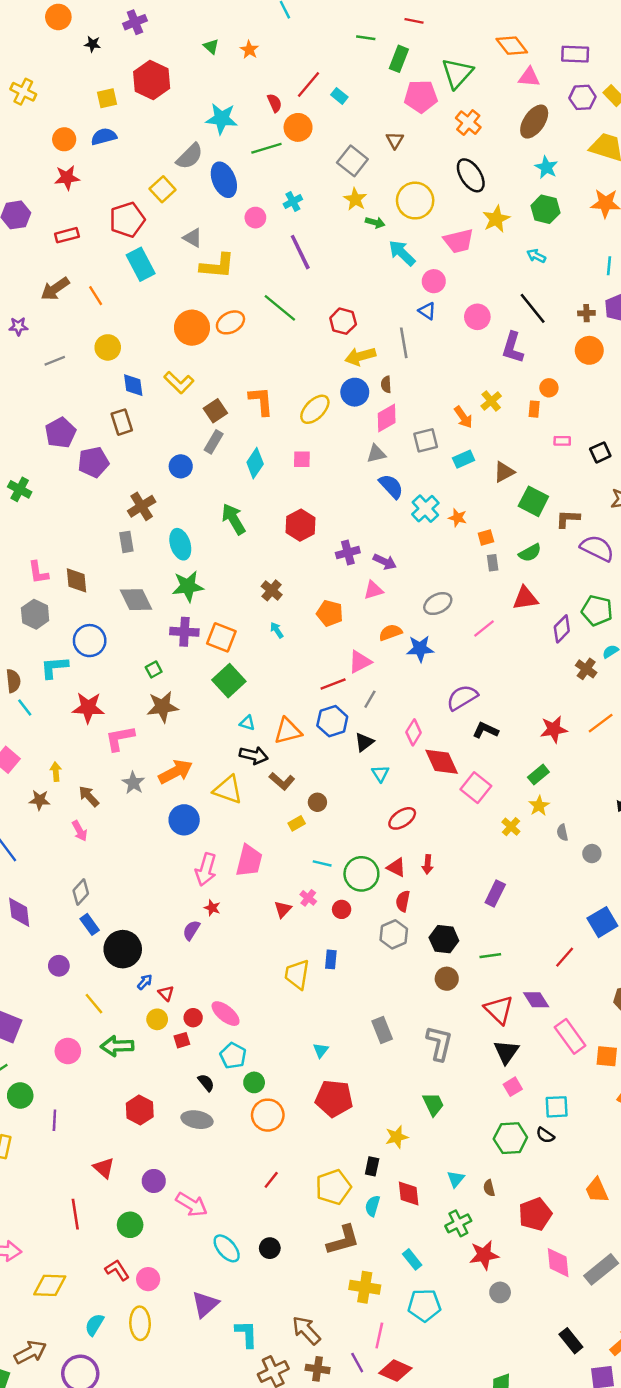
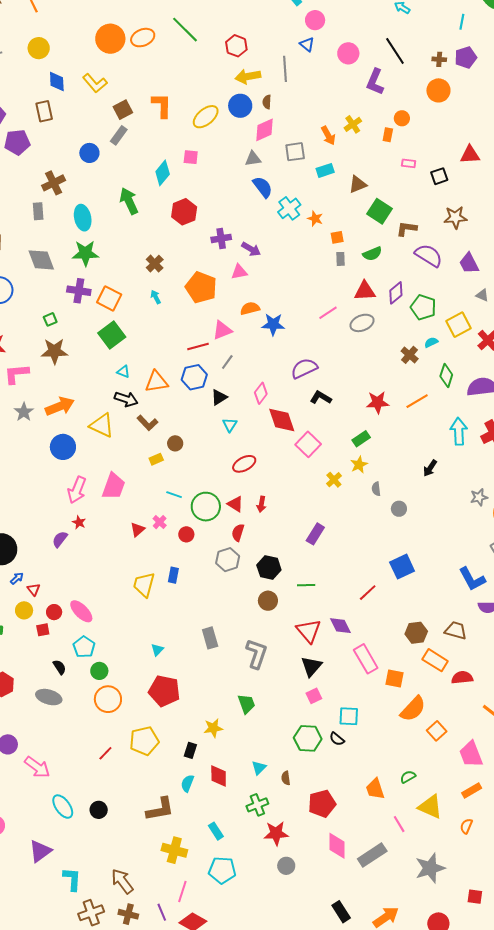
cyan diamond: (255, 463) -> (163, 173), moved
gray ellipse: (438, 604) -> (362, 323), moved
orange pentagon: (330, 613) -> (201, 287), size x1.4
purple diamond: (562, 629) -> (396, 293), moved
yellow pentagon: (333, 1187) -> (144, 741), moved

